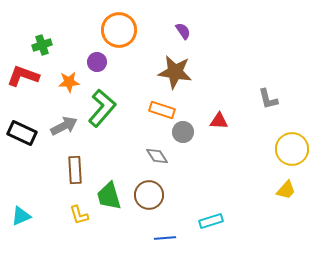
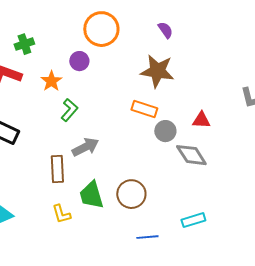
orange star: (69, 82) -> (51, 81), turned -30
green L-shape: (102, 108) -> (69, 110), moved, size x0.6
gray arrow: (64, 126) -> (85, 147), moved
gray diamond: (157, 156) -> (191, 155), moved, size x1.4

